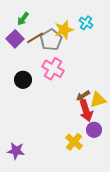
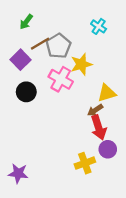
yellow star: (64, 30) -> (81, 64), moved
purple square: (15, 39) -> (21, 60), moved
yellow triangle: (98, 100) -> (107, 93), moved
yellow cross: (74, 142) -> (85, 163), turned 30

